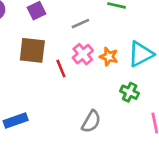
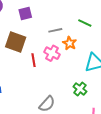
pink cross: (83, 54) -> (52, 53), turned -35
orange star: (109, 57) -> (70, 43), moved

